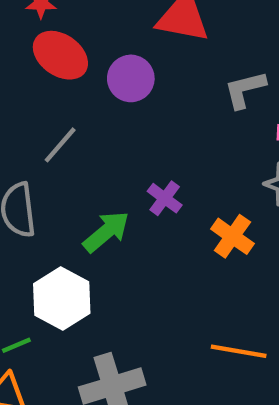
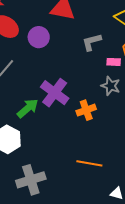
purple cross: (165, 198) -> (55, 93), size x1.8
orange cross: (232, 236) -> (86, 110), turned 36

